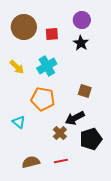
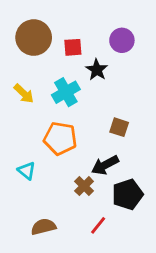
purple circle: (82, 20) -> (122, 40), moved
black star: (81, 43) -> (97, 70), moved
red line: (61, 161) -> (98, 225), moved, turned -40

